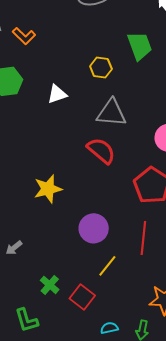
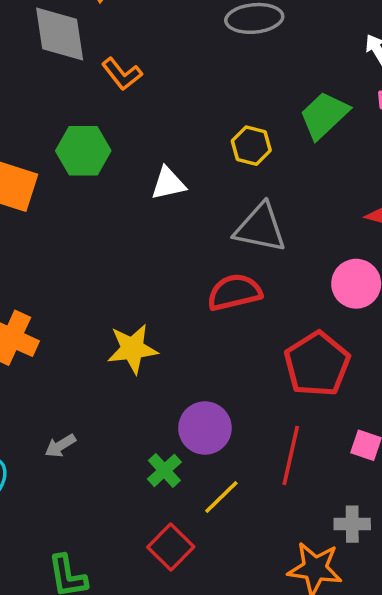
green trapezoid: (140, 46) -> (324, 115), turned -120
red semicircle: (101, 151) -> (234, 292), turned -60
green cross: (50, 285) -> (164, 470), moved

